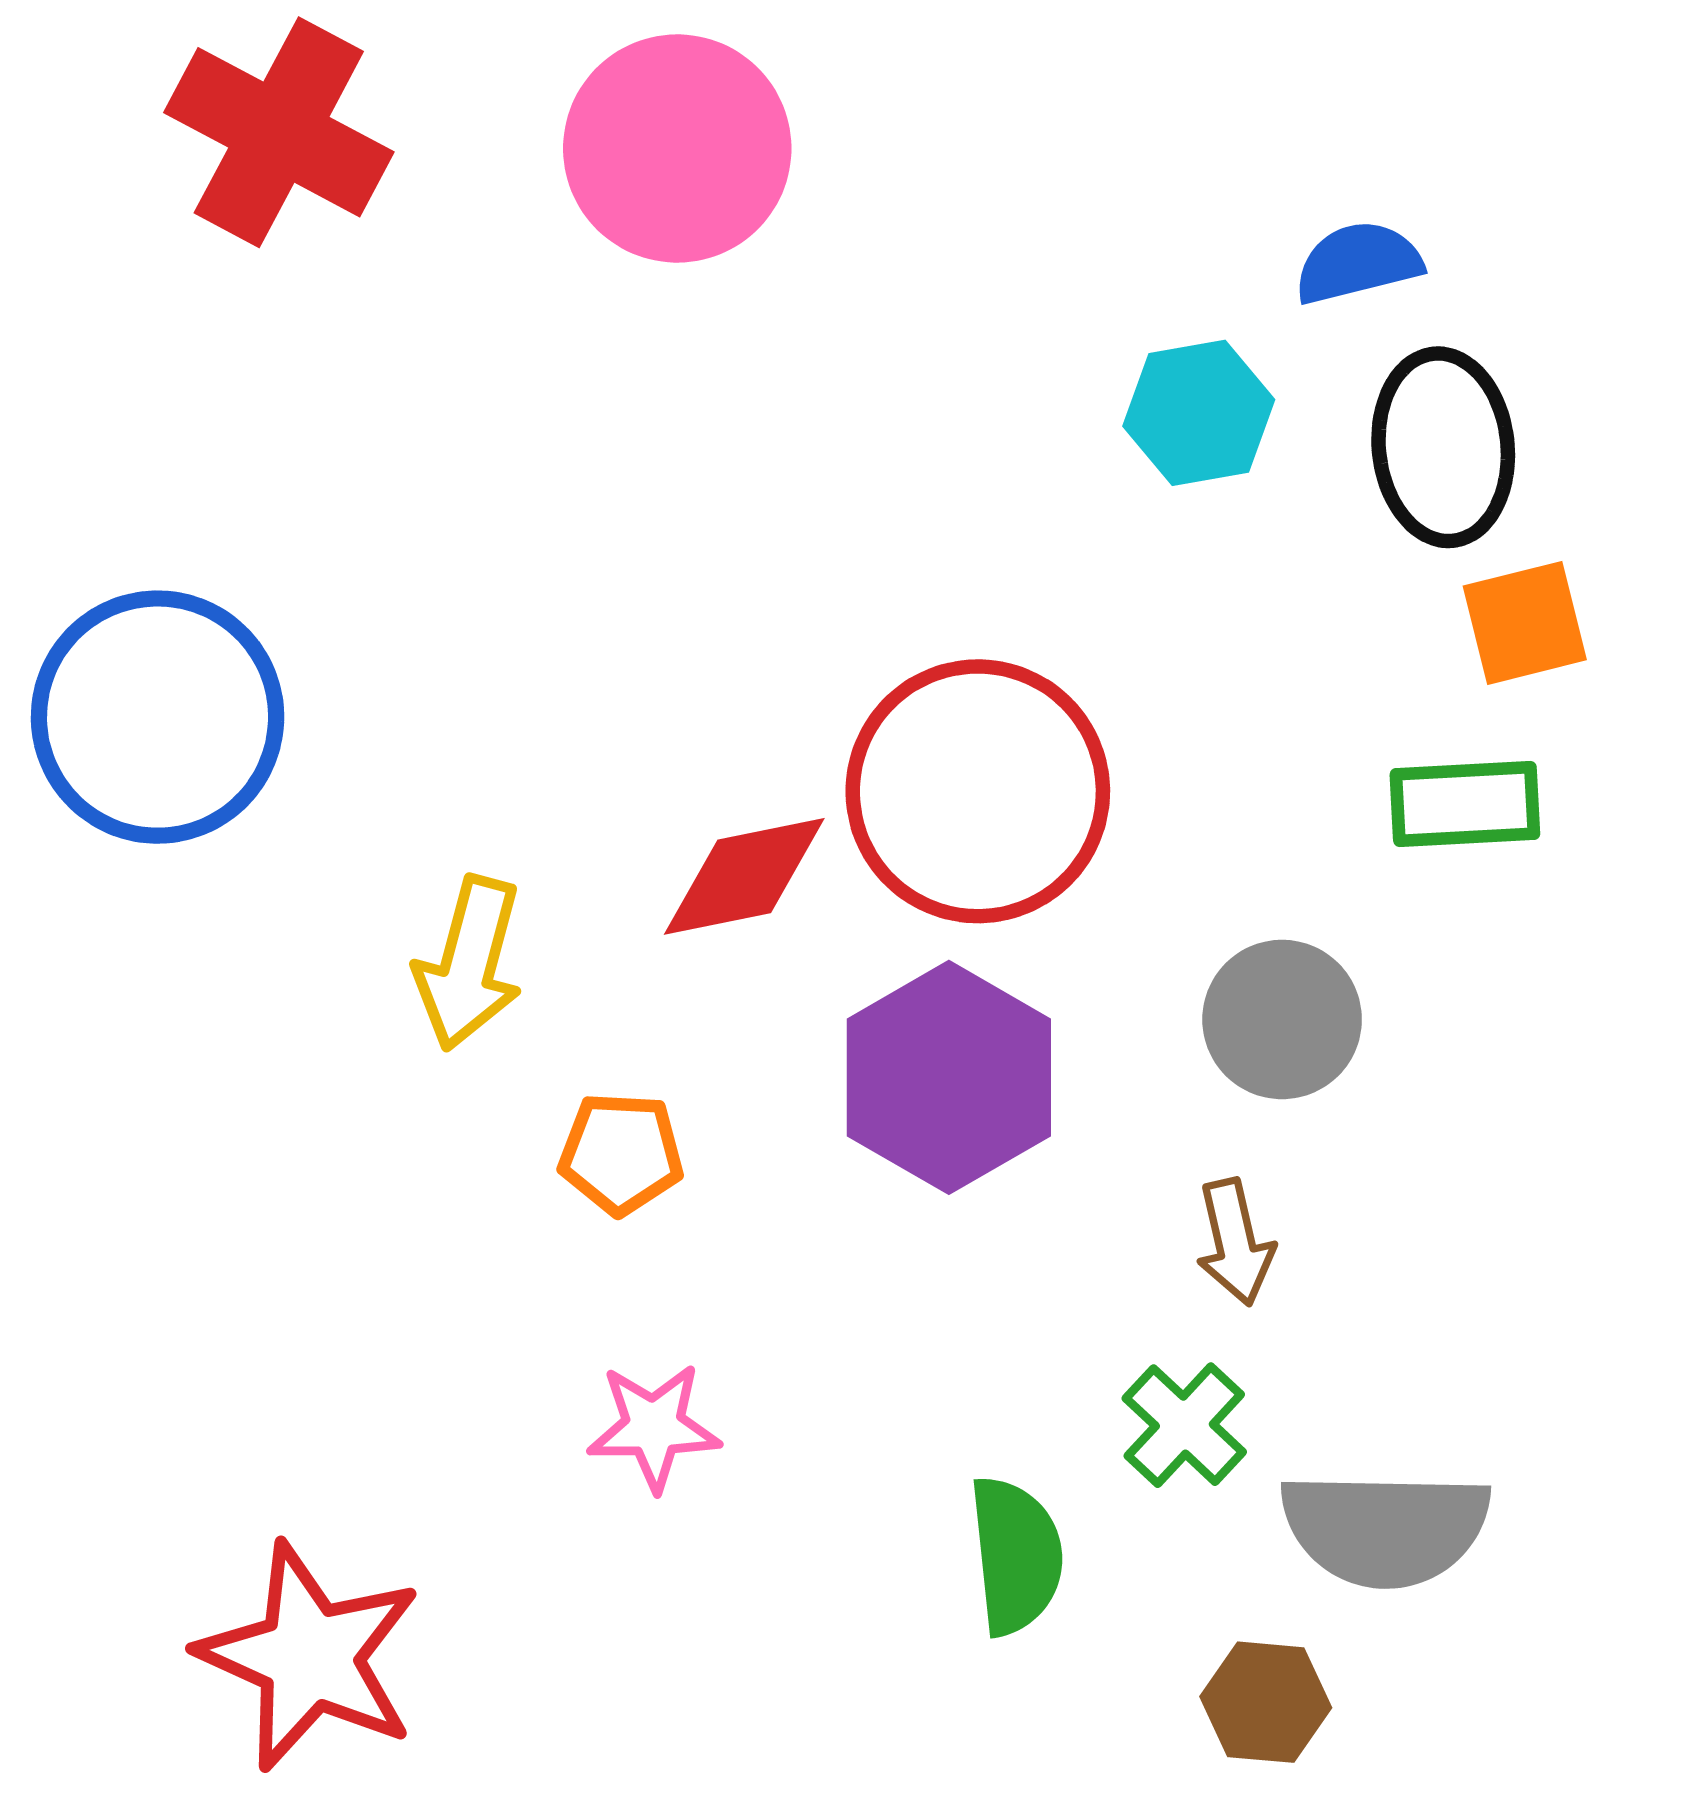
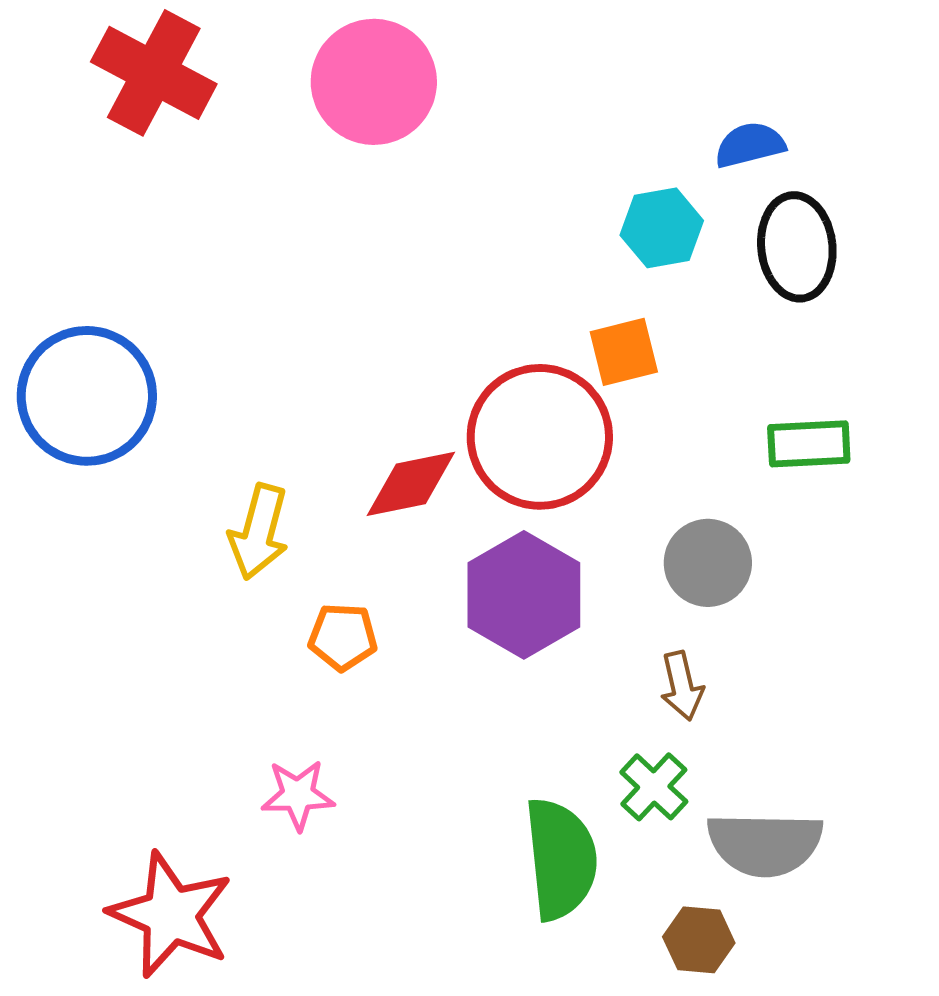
orange square: (1525, 623) -> (624, 352), moved
pink star: (654, 1427) -> (298, 795), moved
green semicircle: (1016, 1555) -> (561, 859), size x1.4

